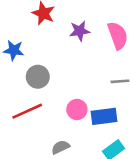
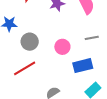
pink circle: (77, 109) -> (62, 47), moved

